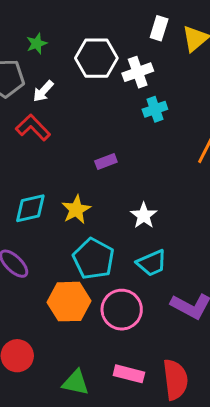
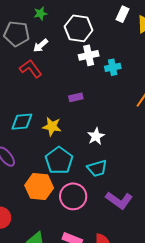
white cross: (138, 72) -> (89, 55), moved
yellow star: (76, 210) -> (52, 126), turned 30

